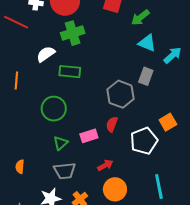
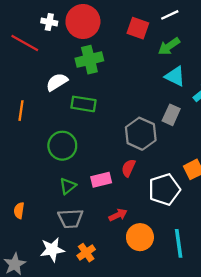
orange circle: (115, 189) -> (140, 237), moved

